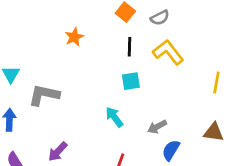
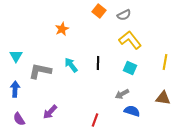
black line: (129, 47) -> (98, 63), moved
cyan square: (131, 81) -> (130, 68), moved, turned 32
cyan arrow: (114, 117) -> (71, 65), moved
blue semicircle: (171, 150) -> (132, 111), turned 77

